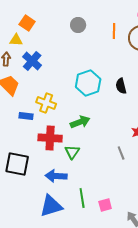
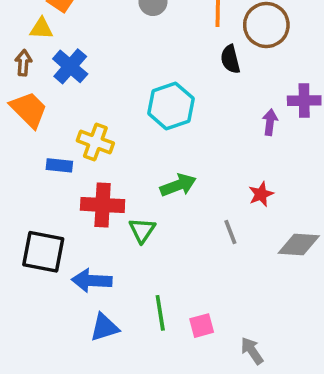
black semicircle: (121, 86) -> (230, 59), moved
green arrow: (80, 122) -> (178, 185), moved
blue arrow: (56, 176) -> (92, 281), moved
blue triangle: (51, 206) -> (104, 327), size x0.7

